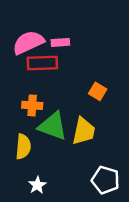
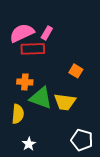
pink rectangle: (60, 42) -> (47, 33), turned -56
yellow trapezoid: (84, 131) -> (65, 102), turned 85

